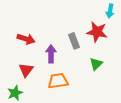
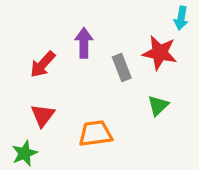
red arrow: (26, 39) -> (43, 64), turned 114
purple arrow: (51, 54) -> (84, 43), moved

